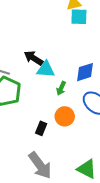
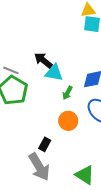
black rectangle: (41, 128) -> (45, 144), moved

